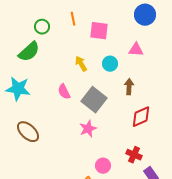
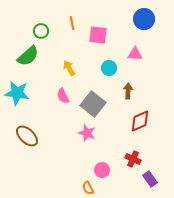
yellow arrow: (81, 64) -> (69, 68), moved
pink star: (88, 129) -> (87, 133), turned -30

